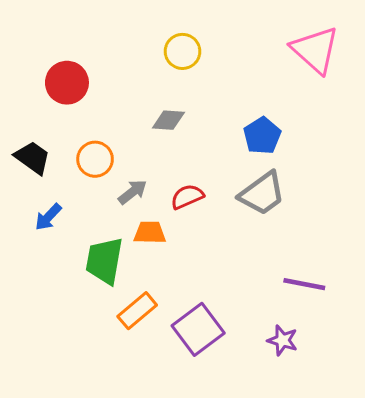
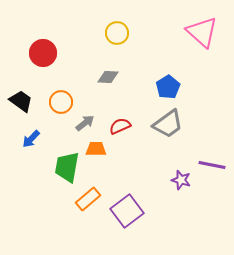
purple line: (304, 284) -> (212, 165), moved
purple star: (282, 340) -> (181, 180), moved

